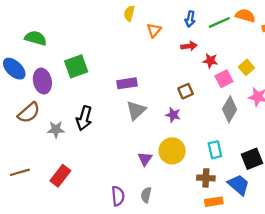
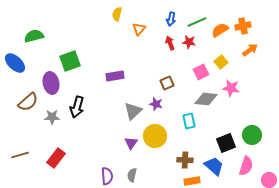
orange semicircle: (245, 16) -> (220, 30), moved, turned -48
green semicircle: (36, 38) -> (34, 36), turned -30
red arrow: (189, 46) -> (170, 43), turned -104
red star: (210, 61) -> (189, 42), moved
purple ellipse: (42, 81) -> (51, 83), moved
gray diamond: (230, 109) -> (206, 99), turned 65
gray triangle: (136, 110) -> (133, 111), moved
cyan rectangle: (215, 150) -> (189, 121), moved

